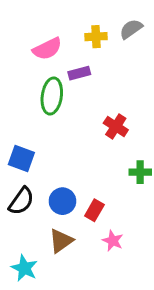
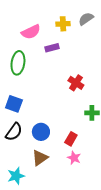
green ellipse: (52, 96) -> (18, 63), moved
red rectangle: (94, 210) -> (71, 139), moved
cyan star: (24, 268) -> (16, 176), turned 30

